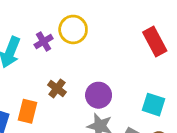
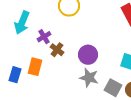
purple cross: (44, 42) -> (44, 37), moved

